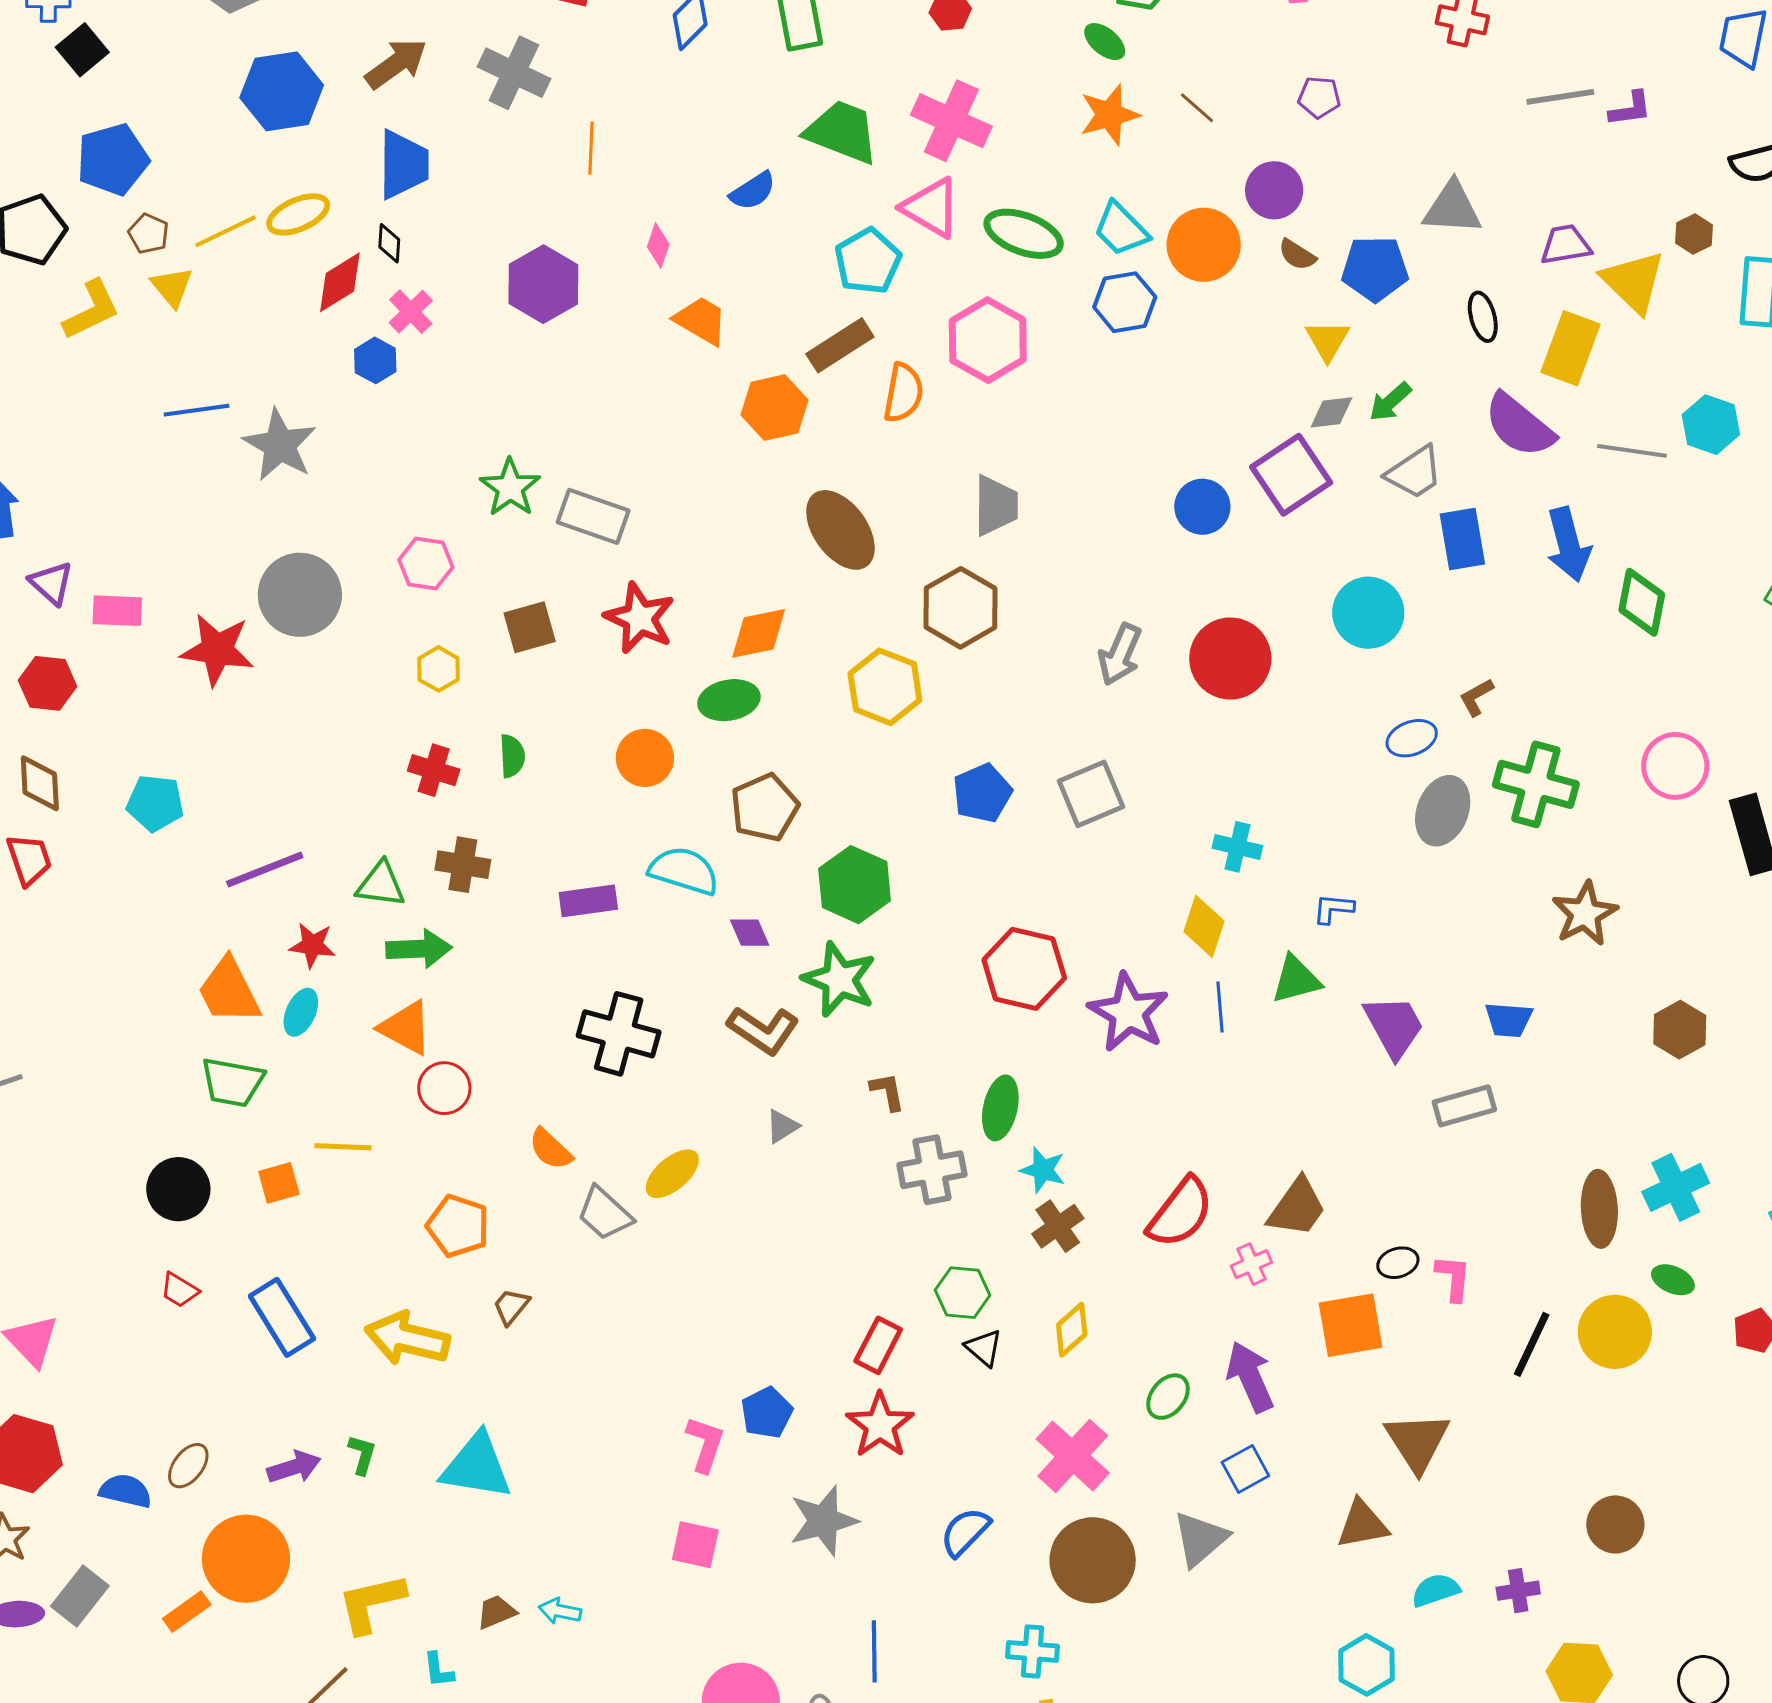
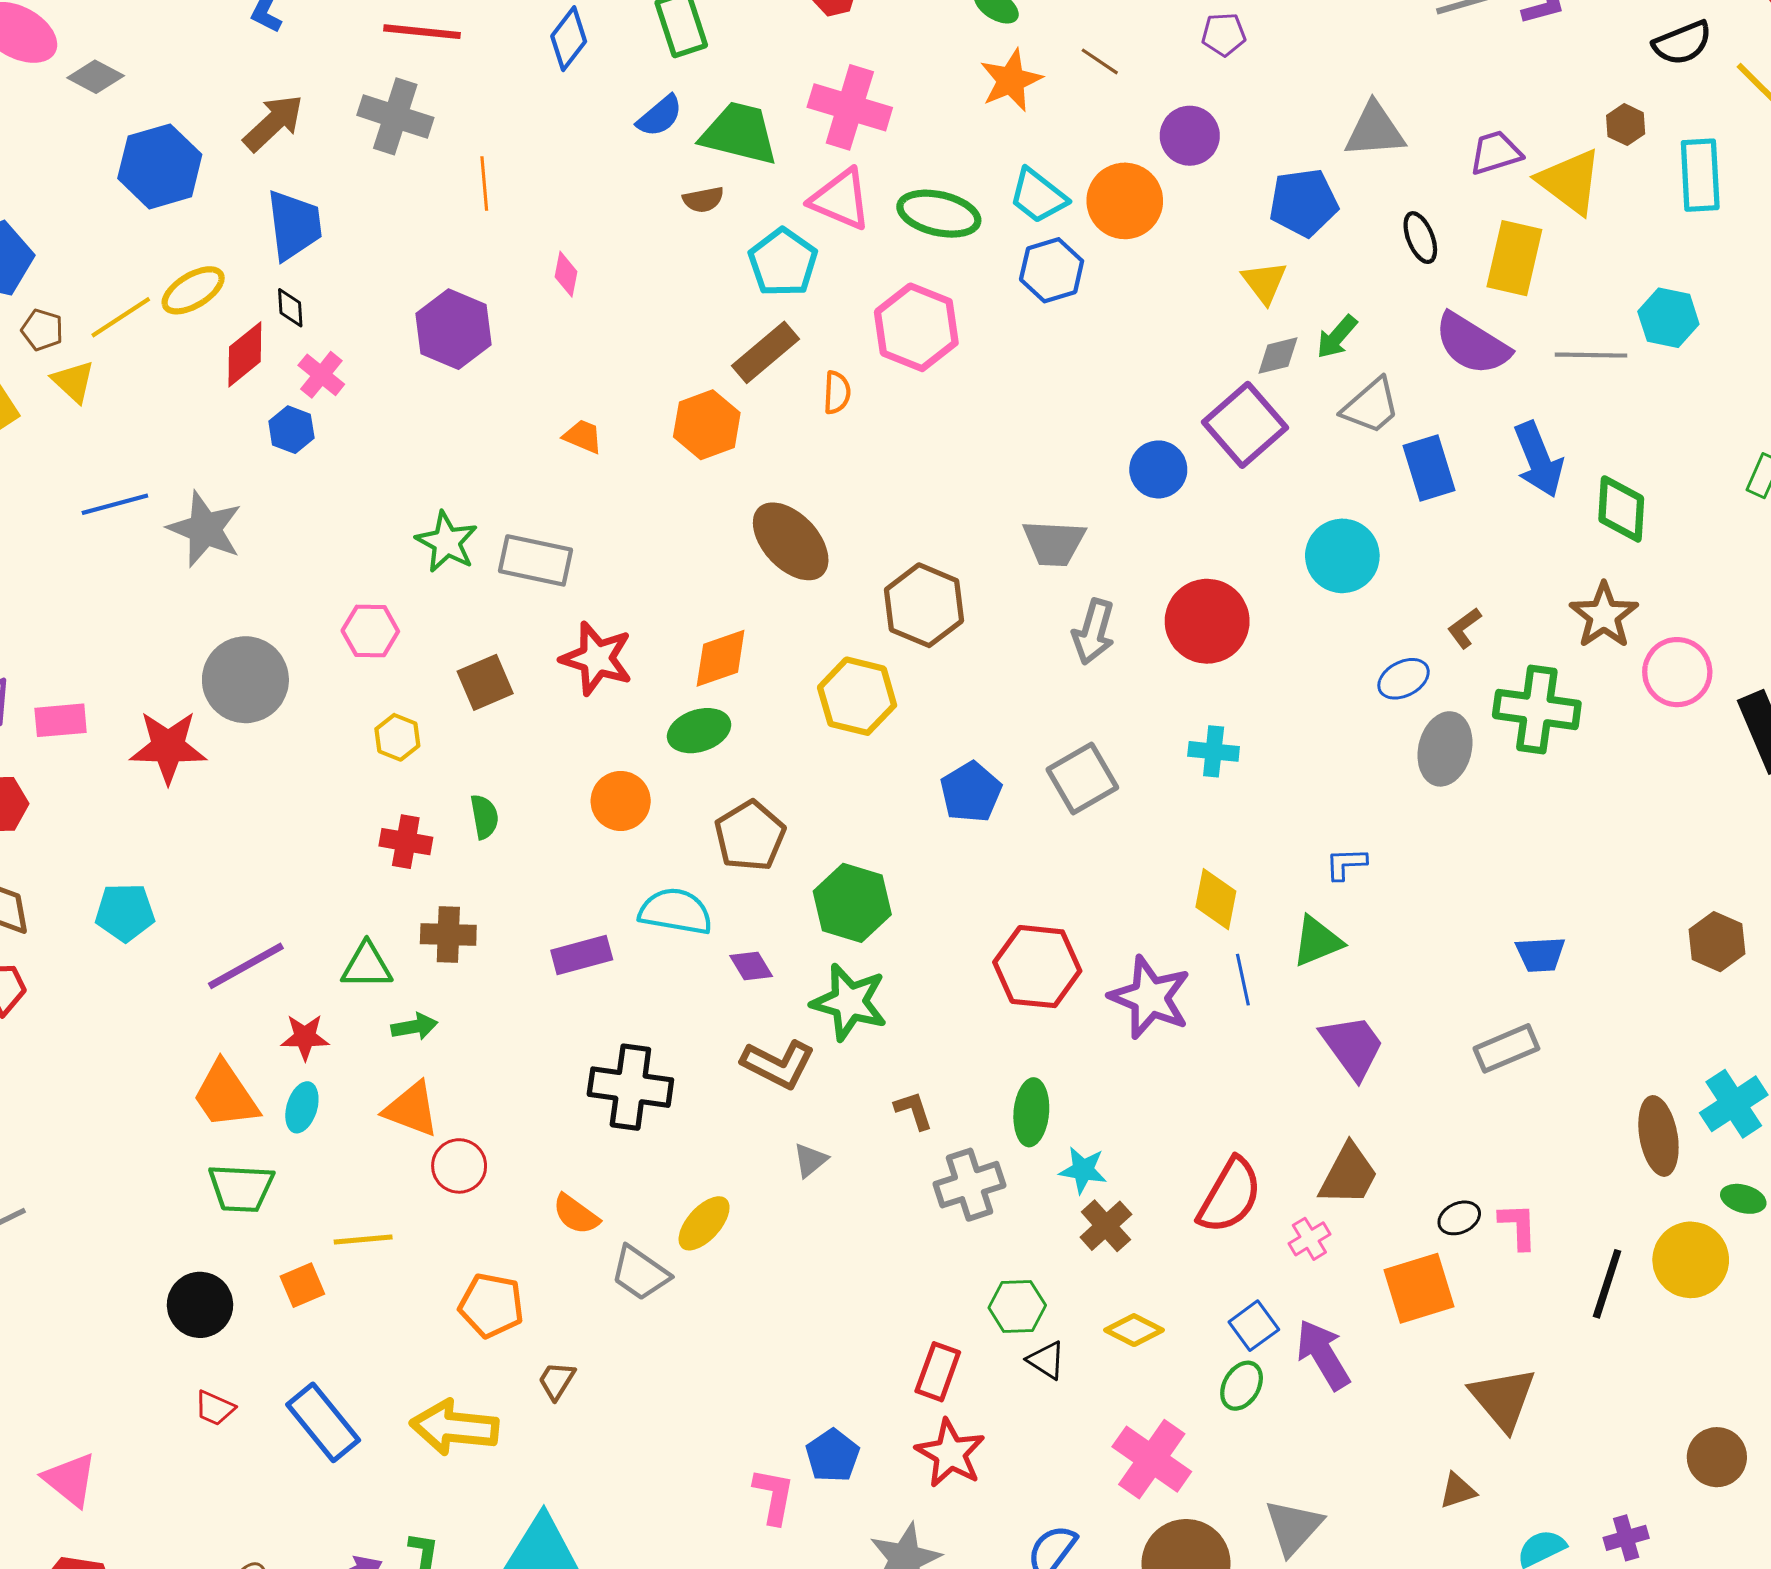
blue semicircle: (753, 191) -> (660, 116), moved
brown semicircle: (1297, 255) -> (703, 200), moved, turned -36
orange trapezoid: (701, 321) -> (583, 436), moved, size x0.7
orange semicircle: (903, 393) -> (837, 393), size x0.7
gray trapezoid: (996, 505) -> (1054, 543), moved, turned 100
cyan cross: (1237, 847) -> (1214, 751), moved
brown star: (1585, 914) -> (1604, 615), moved
green arrow: (419, 949) -> (414, 1027), size x0.7
purple trapezoid: (1394, 1026) -> (1353, 1047), moved
yellow diamond: (1072, 1330) -> (1134, 1330), turned 76
blue square: (1245, 1469) -> (1254, 1326), moved
brown triangle: (1362, 1524) -> (1458, 1491), size x0.7

